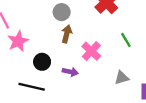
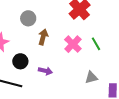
gray circle: (62, 12) -> (28, 18), moved
pink cross: (91, 51) -> (73, 44), moved

